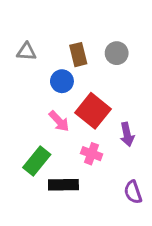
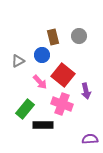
gray triangle: (26, 52) -> (18, 61), moved, turned -32
pink cross: (92, 154) -> (62, 104), size x1.5
purple semicircle: (133, 192) -> (90, 139), moved, turned 105

